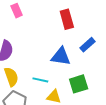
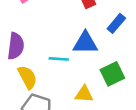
cyan line: (40, 80) -> (59, 59), moved

